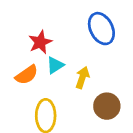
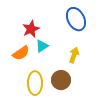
yellow arrow: (82, 78) -> (74, 55), moved
brown circle: (107, 106) -> (61, 80), moved

